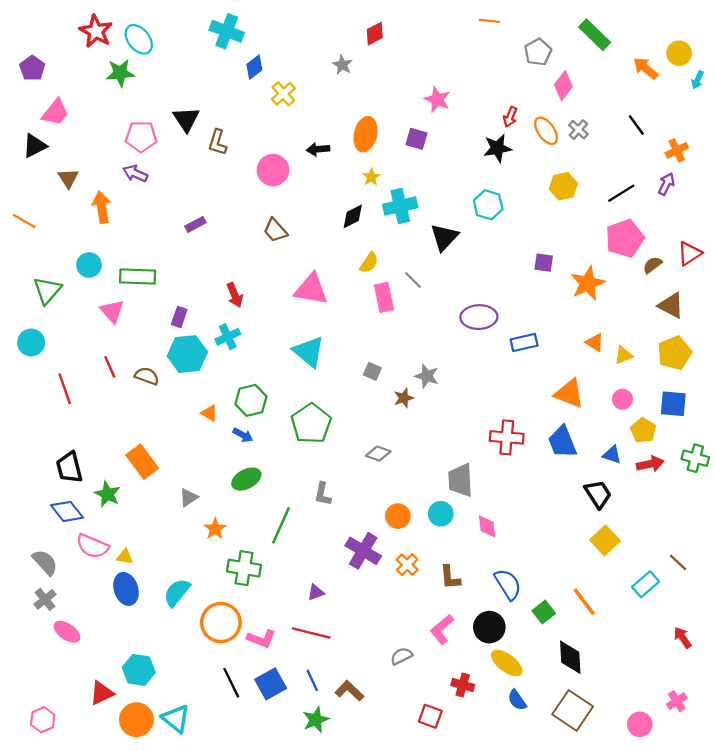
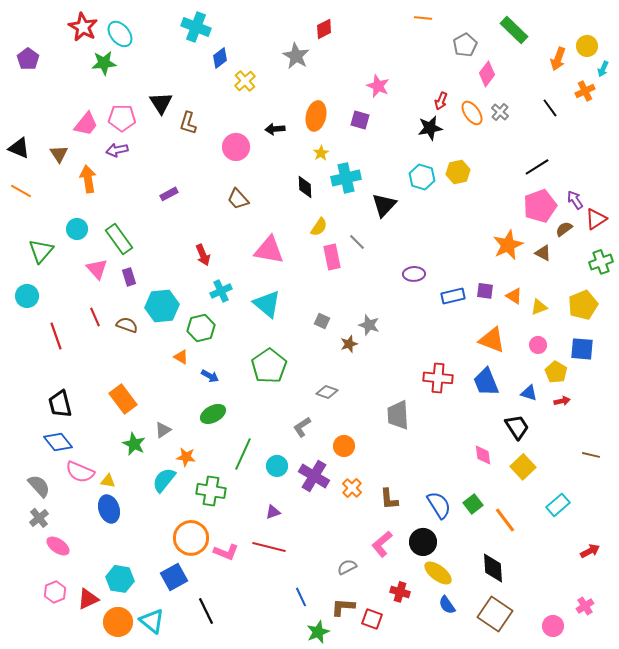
gray star: (342, 65) -> (296, 56), size x1.5
orange arrow: (646, 68) -> (558, 59), turned -110
pink trapezoid: (55, 112) -> (86, 124), moved
black triangle: (35, 146) -> (19, 148), moved, turned 50
orange cross: (677, 150) -> (585, 91), moved
purple arrow: (135, 174) -> (117, 150), turned -35
purple arrow: (666, 184) -> (575, 200), moved, turned -60
yellow hexagon: (563, 186) -> (458, 172), moved
black diamond: (353, 216) -> (305, 187), turned -65
purple square: (544, 263) -> (485, 291), moved
green rectangle: (138, 277) -> (119, 239), turned 52
brown triangle: (671, 305) -> (543, 253), moved, size x0.7
purple rectangle: (179, 317) -> (129, 277), moved, turned -36
purple ellipse: (479, 317) -> (414, 274), size x0.7
cyan cross: (228, 337) -> (221, 291), moved
green hexagon: (251, 400) -> (201, 328), moved
green cross: (695, 458) -> (601, 262), moved, turned -35
red arrow: (650, 464) -> (562, 401), size x0.7
green star: (107, 494) -> (134, 444), moved
gray L-shape: (323, 494) -> (302, 427), moved, turned 45
cyan circle: (441, 514) -> (277, 466), moved
pink diamond: (487, 526) -> (483, 455), moved
orange star: (215, 529) -> (186, 457), turned -30
brown line: (678, 562) -> (591, 455), moved, turned -30
cyan semicircle: (177, 592) -> (164, 480), moved
green square: (544, 612) -> (473, 504), moved
red arrow: (683, 638) -> (590, 551), turned 96
blue line: (312, 680) -> (301, 597), moved
black line: (231, 683) -> (206, 611), moved
blue square: (271, 684) -> (174, 577), moved
brown L-shape: (349, 691) -> (343, 607), moved, turned -40
pink hexagon: (43, 720) -> (55, 592), moved
green star: (316, 720) -> (318, 632), moved

